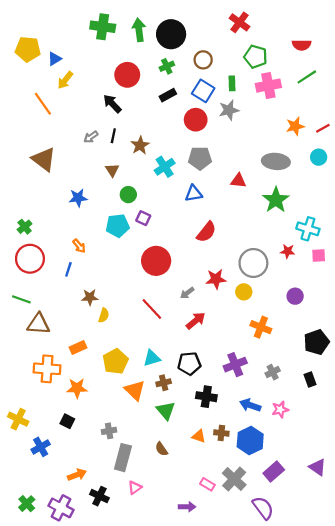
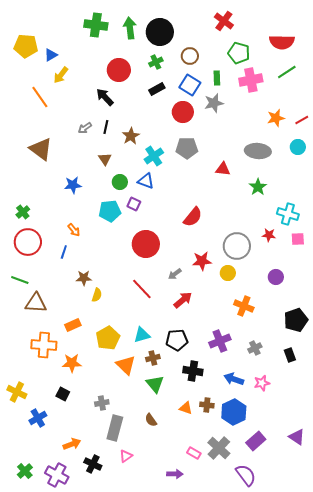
red semicircle: (302, 45) -> (282, 42), size x1.4
blue triangle: (194, 194) -> (146, 181), moved, turned 30
green star: (276, 200) -> (258, 187), size x0.7

